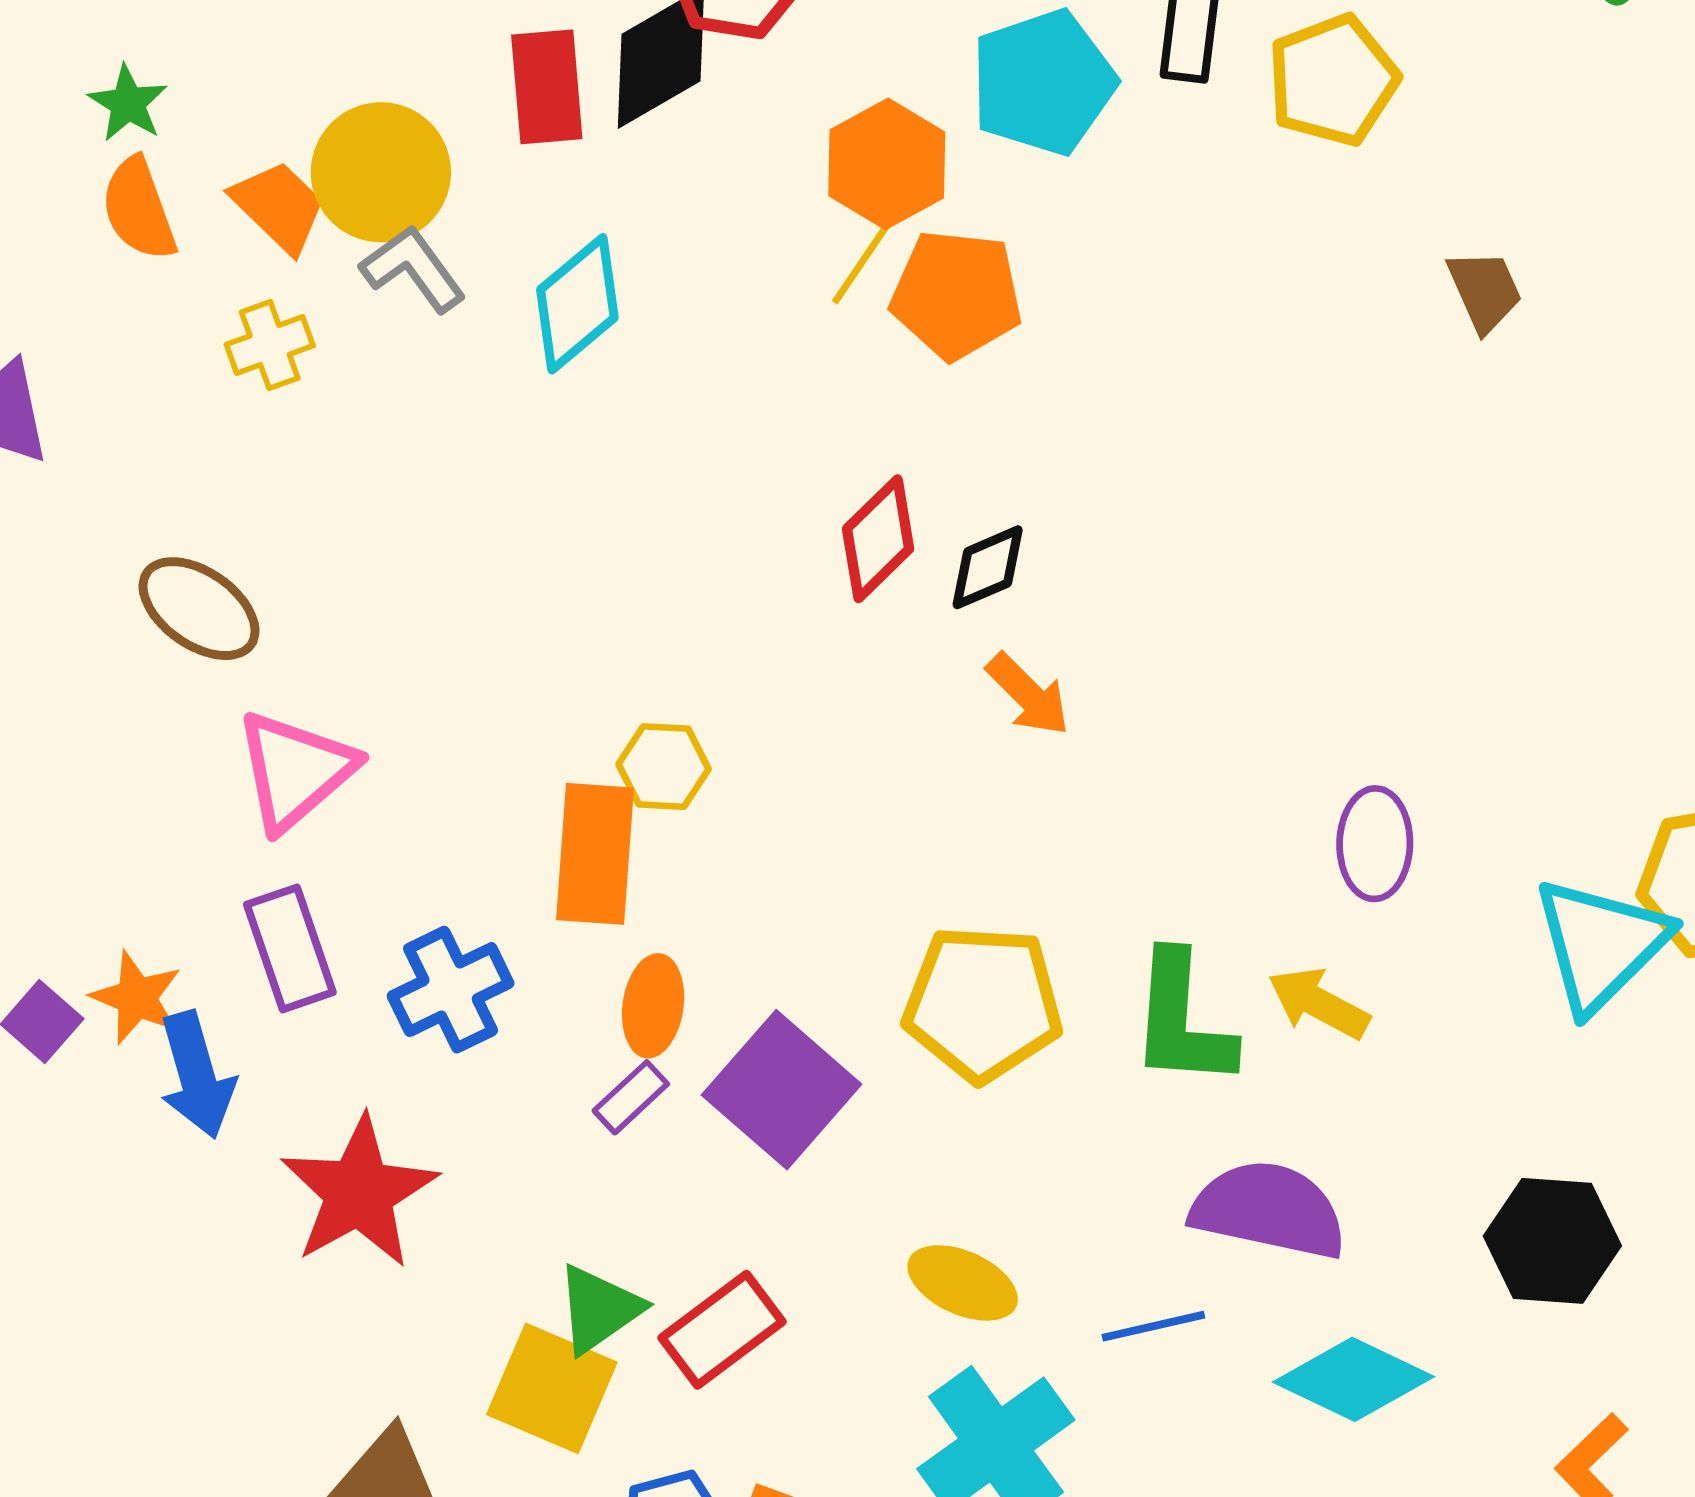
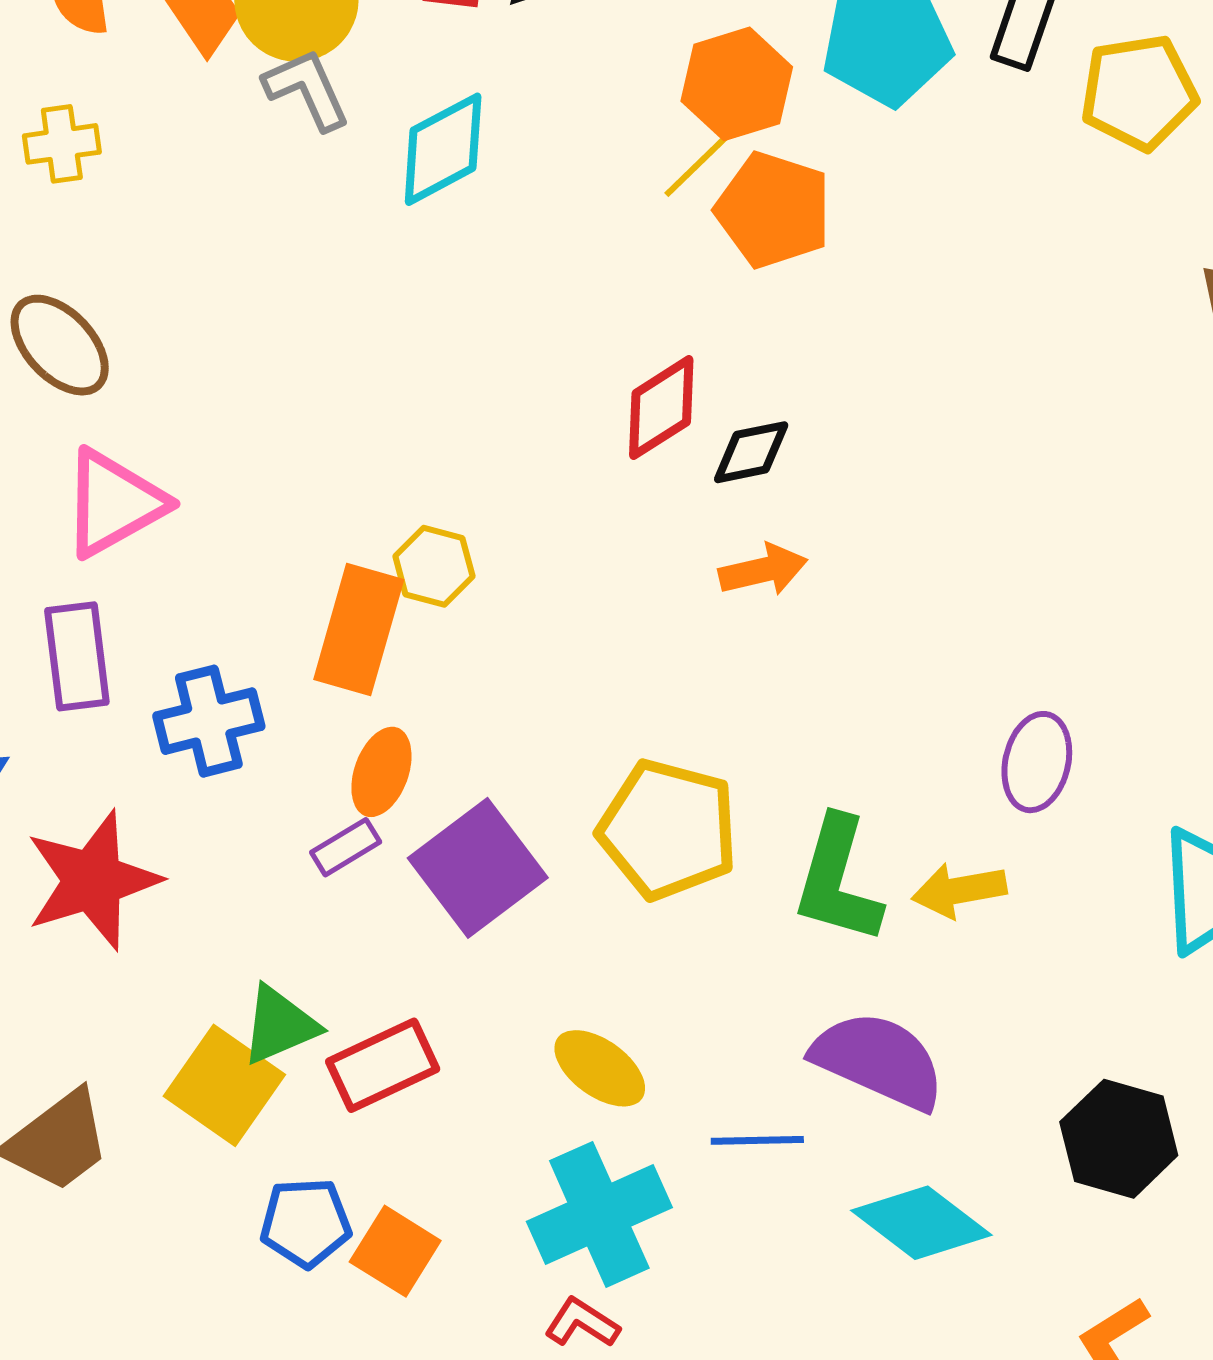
yellow cross: (270, 345) -> (62, 144), moved
orange arrow: (1028, 695) -> (763, 570), turned -70
yellow arrow: (1319, 1003) -> (959, 890), turned -50

